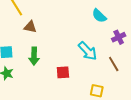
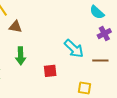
cyan semicircle: (99, 16) -> (97, 12), moved
brown line: (114, 64) -> (100, 60), turned -56

